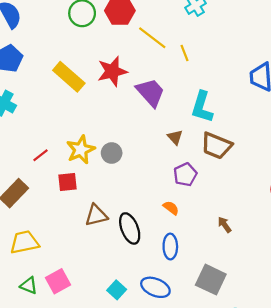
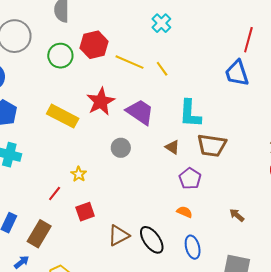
yellow star: (81, 150) -> (79, 174), moved, size x0.6
gray circle: (112, 153) -> (121, 148), moved

